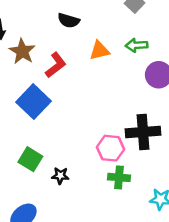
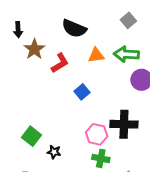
black semicircle: (69, 20) -> (74, 28), size x1.4
green arrow: (136, 45) -> (126, 54), size x1.4
blue square: (34, 102) -> (82, 92), moved, size x0.6

